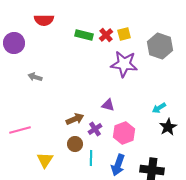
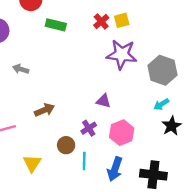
green rectangle: (84, 35) -> (56, 25), moved
gray hexagon: (160, 46) -> (162, 70), moved
brown arrow: (75, 119) -> (44, 110), moved

